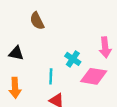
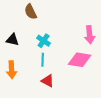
cyan cross: (73, 59) -> (44, 41), moved

